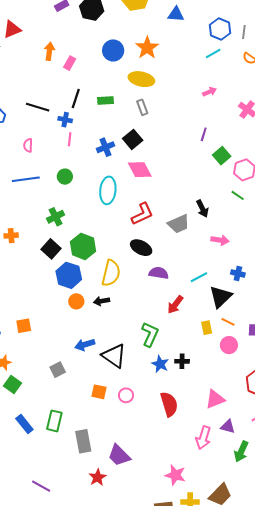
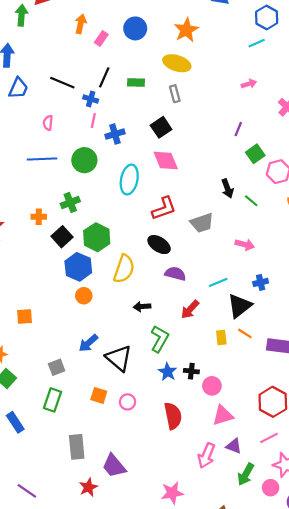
blue circle: (113, 50) -> (135, 28), moved
blue cross: (105, 147) -> (115, 134), moved
green circle: (65, 177) -> (84, 160), size x1.5
green line: (238, 195) -> (251, 201), moved
black arrow: (202, 209) -> (227, 188), moved
orange cross: (11, 236) -> (39, 217), moved
blue cross: (238, 273) -> (261, 282), turned -32
black arrow: (102, 301) -> (142, 307), moved
blue arrow: (85, 345) -> (88, 343), turned -30
pink circle: (229, 345) -> (212, 386), moved
green rectangle: (54, 421) -> (53, 400), moved
pink star: (175, 475) -> (172, 493), turned -30

